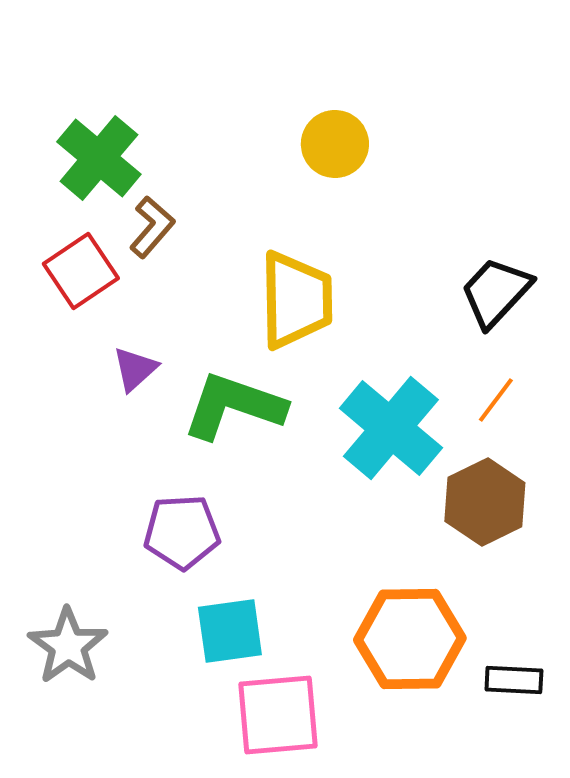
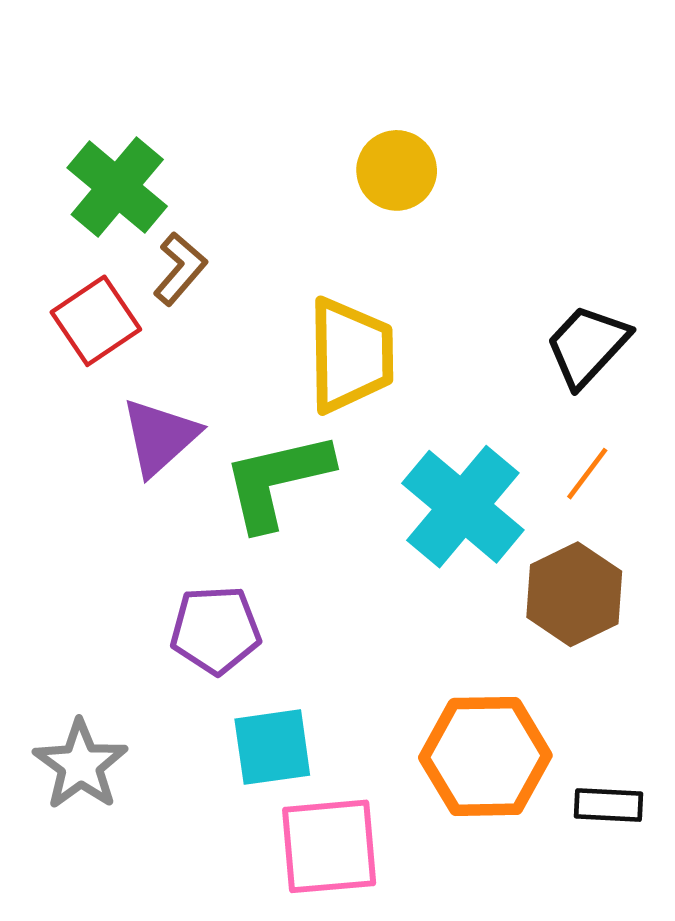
purple triangle: (135, 369) -> (160, 437), size x1.5
green L-shape: (234, 406) -> (277, 481), turned -32

